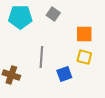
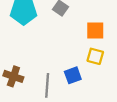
gray line: (41, 57) -> (47, 85), moved

